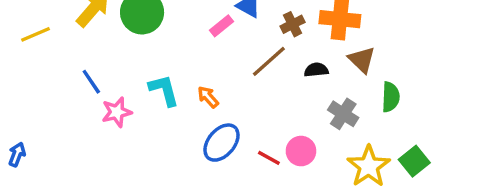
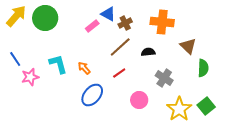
brown cross: (293, 24) -> (125, 23), moved
brown triangle: (362, 60) -> (188, 46), moved
green semicircle: (391, 97) -> (203, 68), moved
red line: (269, 158) -> (119, 73), moved, turned -64

